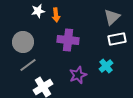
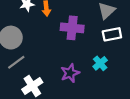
purple cross: (68, 40) -> (72, 28), moved

